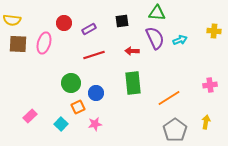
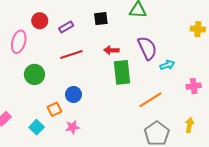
purple semicircle: (155, 38) -> (147, 48), moved
cyan arrow: (180, 40) -> (167, 65), moved
green circle: (71, 83) -> (34, 74), moved
green rectangle: (133, 83) -> (122, 72), moved

